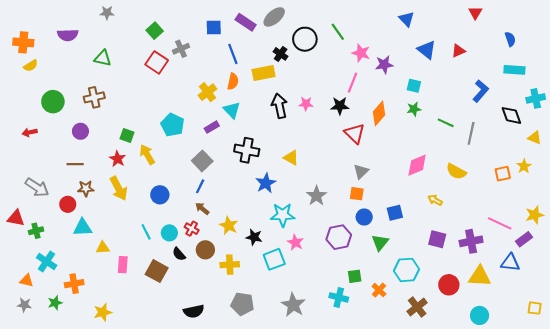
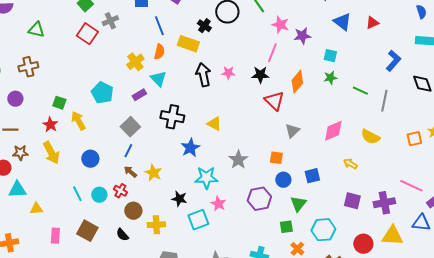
yellow rectangle: (264, 73) -> (188, 44), turned 30
gray triangle: (361, 171) -> (292, 131), moved
yellow star: (229, 225) -> (153, 173), moved
black semicircle: (179, 254) -> (122, 235), moved
pink rectangle: (123, 265) -> (55, 236), moved
green square: (355, 276) -> (286, 227), moved

